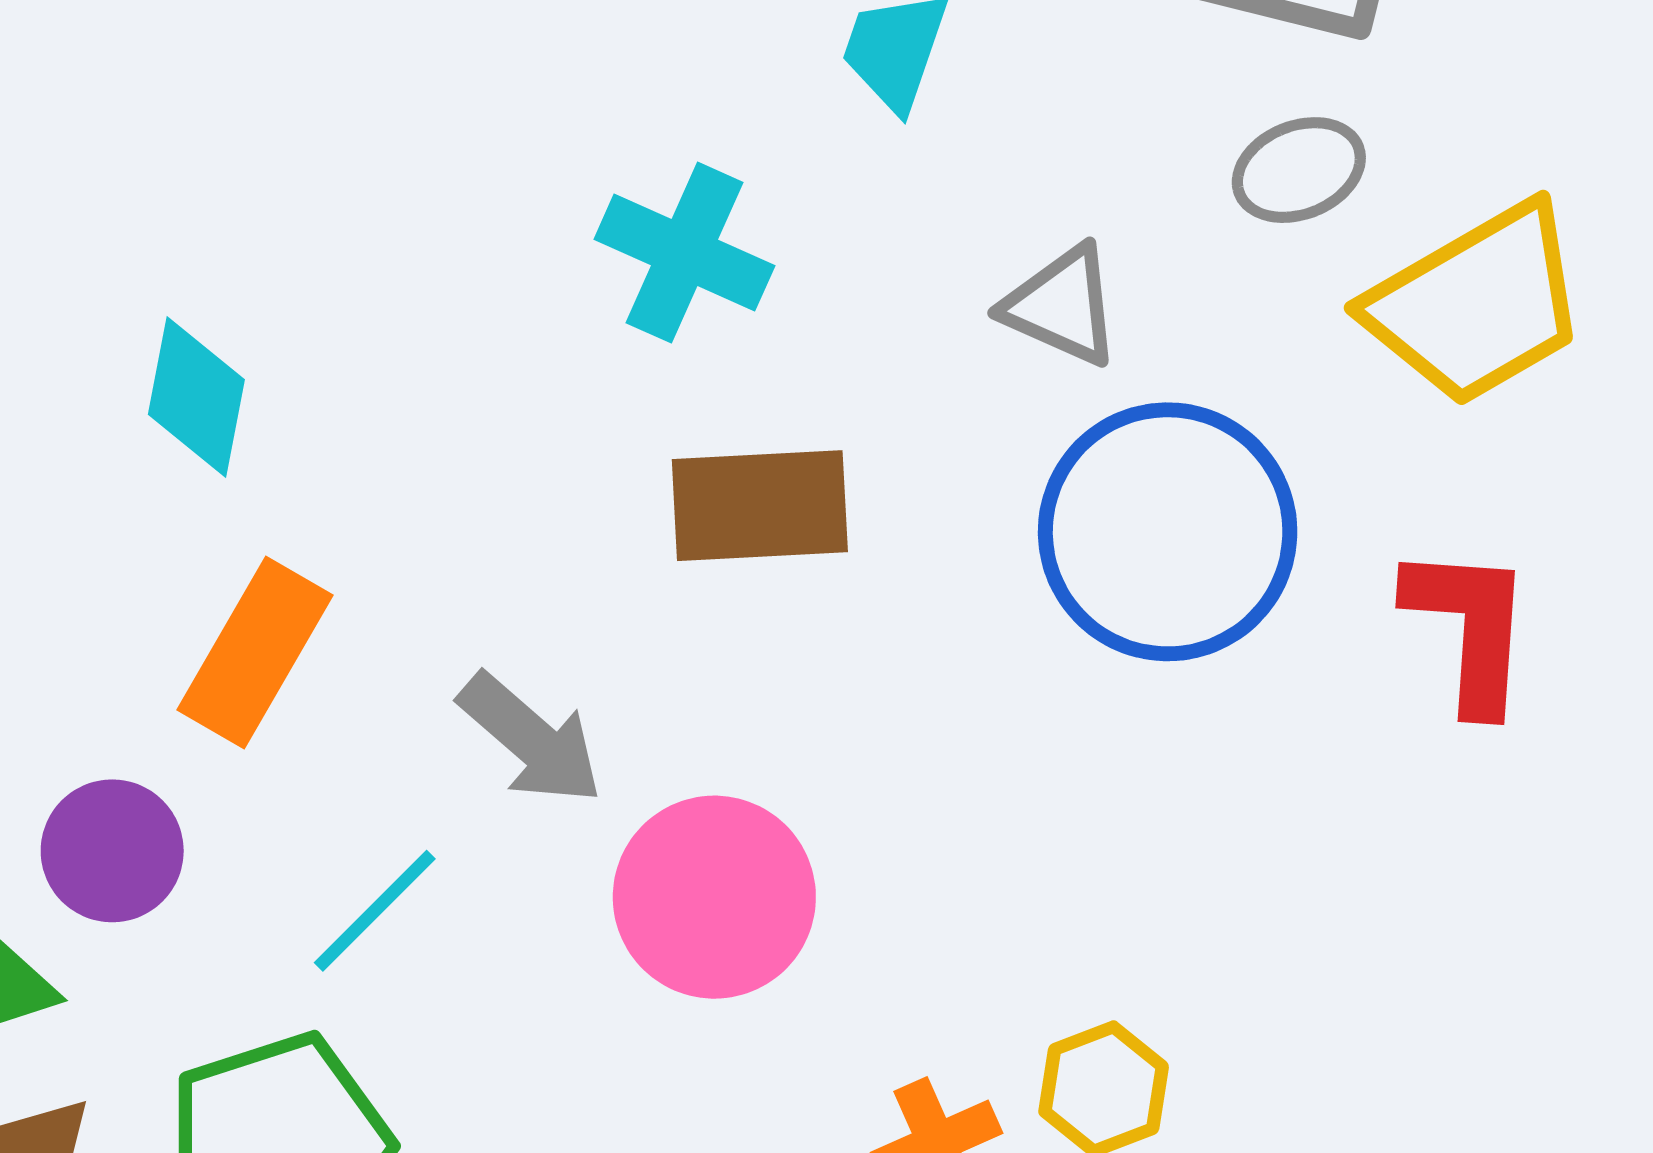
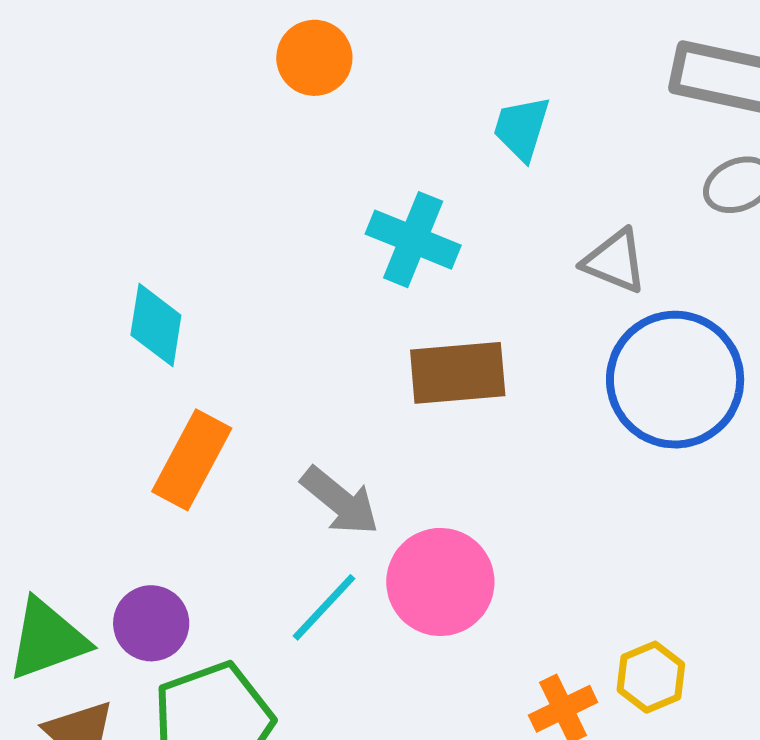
purple circle: (112, 851) -> (151, 623), moved
cyan line: (375, 911) -> (324, 607), moved

